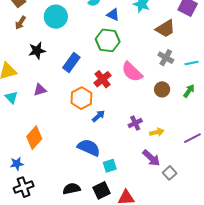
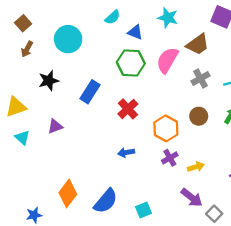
gray cross: (166, 58) -> (201, 78), turned 35
pink semicircle: (132, 72) -> (167, 60), moved, turned 80
orange hexagon: (81, 98) -> (166, 128), moved
blue arrow: (99, 116) -> (126, 153), turned -144
orange diamond: (34, 138) -> (68, 193), moved
blue semicircle: (89, 148) -> (106, 201), moved, turned 110

